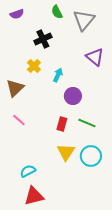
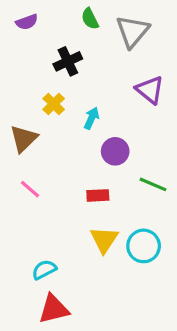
green line: (87, 123) -> (153, 184), moved
red rectangle: (62, 124) -> (98, 195), turned 72

